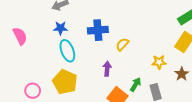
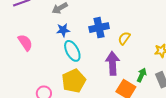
purple arrow: (107, 69) -> (113, 63), size x1.6
yellow pentagon: (65, 82) -> (74, 81), turned 30

